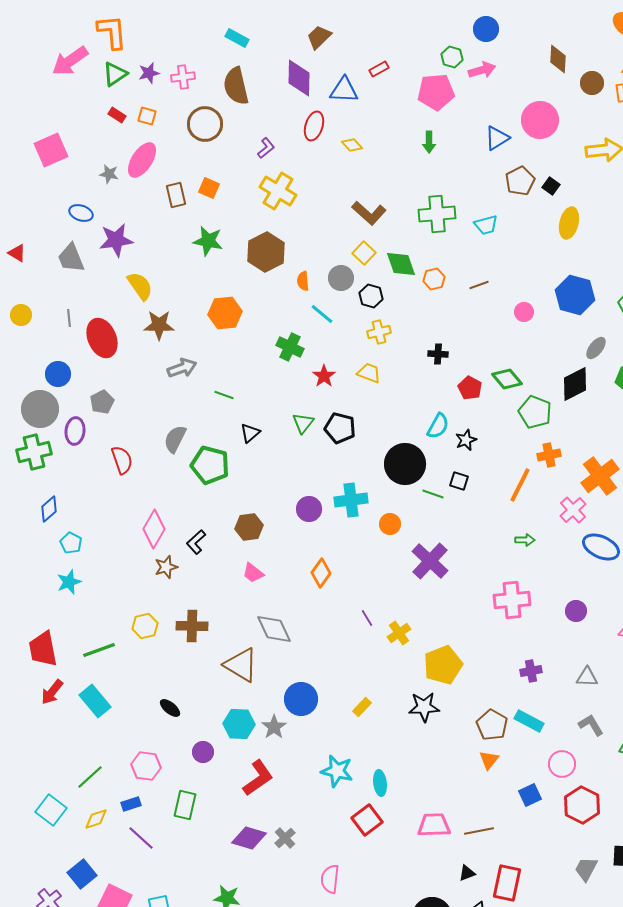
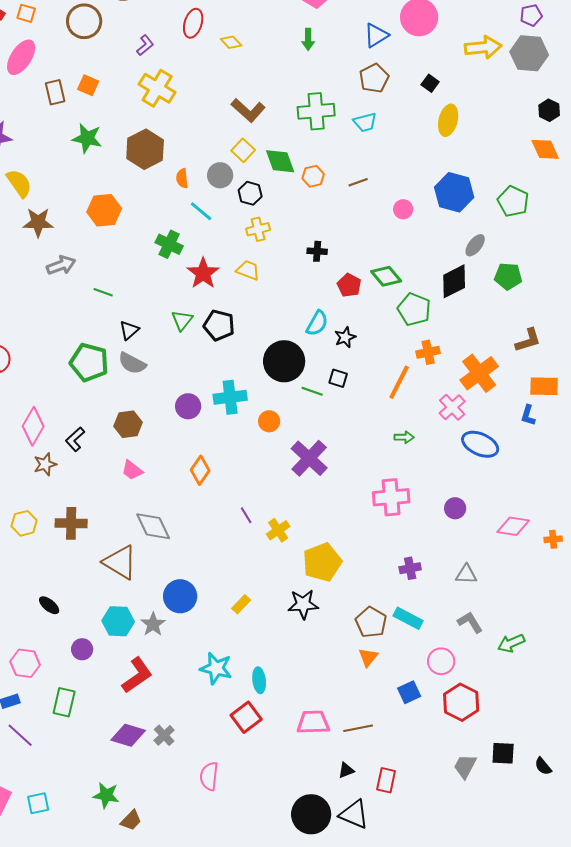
brown pentagon: (520, 181) -> (374, 78), moved
red star: (324, 376) -> (203, 273), size x1.4
gray semicircle: (175, 439) -> (132, 363), moved, turned -88
red rectangle: (507, 883) -> (386, 780), size x0.7

